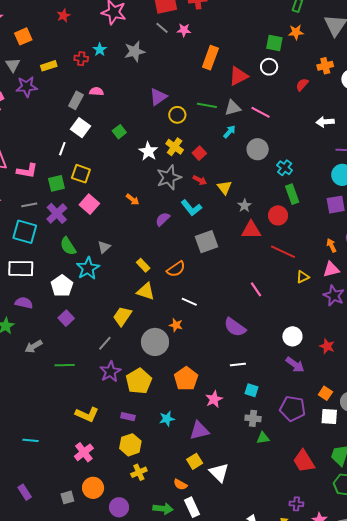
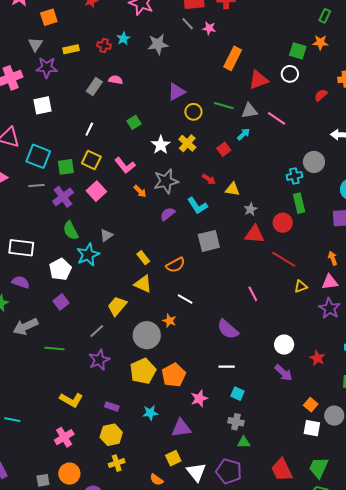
white square: (80, 128) -> (43, 105), moved, turned 36
white line: (62, 149) -> (89, 129), moved
gray circle: (258, 149) -> (314, 162), moved
red square: (199, 153) -> (224, 149), moved
cyan cross: (285, 168) -> (294, 176), turned 35
pink L-shape: (27, 171) -> (125, 165), moved, turned 35
gray star: (169, 177) -> (166, 181), moved
yellow triangle: (224, 187) -> (232, 189), turned -49
cyan square: (25, 232) -> (38, 156), moved
gray arrow: (34, 346) -> (26, 327), size x1.4
yellow pentagon: (139, 381) -> (143, 371), moved
purple pentagon: (293, 409) -> (229, 471), moved

